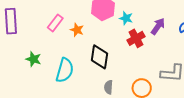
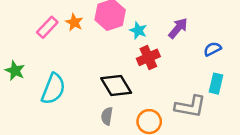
purple arrow: (158, 26) -> (178, 28), moved
orange star: (77, 30) -> (74, 22), moved
black diamond: (100, 57) -> (116, 85), moved, turned -45

